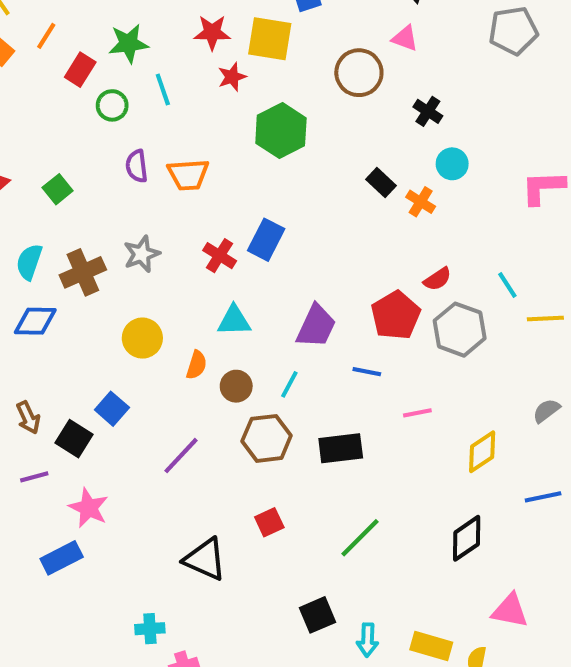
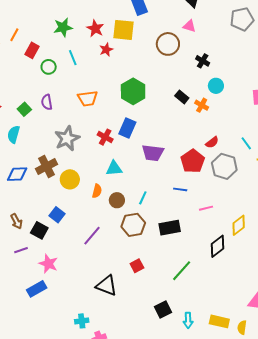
red star: (212, 32) -> (95, 28), turned 30
green star: (128, 43) -> (63, 27), moved
green hexagon: (281, 131) -> (133, 91), moved
purple semicircle: (137, 166) -> (47, 102), moved
gray star: (142, 254) -> (67, 138), size x1.4
cyan semicircle: (29, 262) -> (14, 134), moved
brown cross: (83, 272) -> (47, 166), moved
purple trapezoid: (316, 326) -> (153, 153), moved, turned 75
black diamond: (467, 538) -> (217, 246), moved

